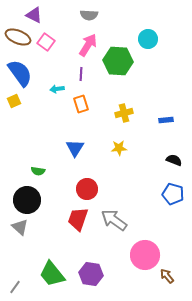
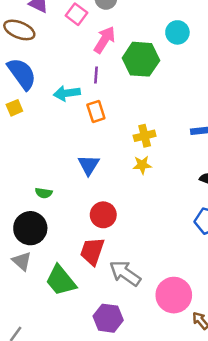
pink square: (46, 42) -> (76, 14), moved
cyan arrow: (57, 89) -> (67, 93), size x1.5
yellow cross: (124, 113) -> (145, 136), moved
gray arrow: (114, 220) -> (125, 273), moved
green trapezoid: (52, 274) -> (61, 280), moved

